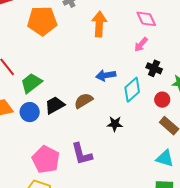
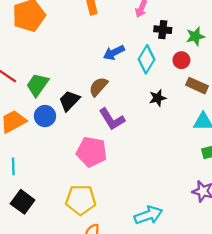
black star: (115, 124) -> (158, 98), moved
purple L-shape: (82, 154) -> (112, 119), moved
pink pentagon: (46, 159) -> (92, 152), moved

